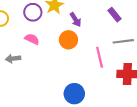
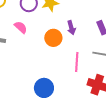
purple arrow: (76, 20) -> (71, 28), moved

